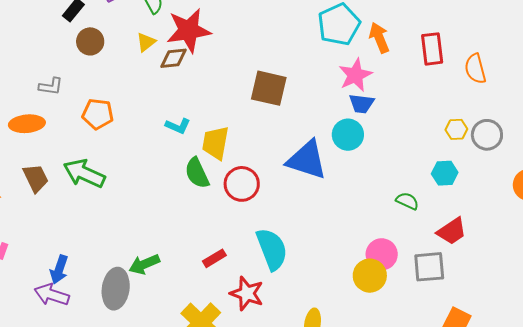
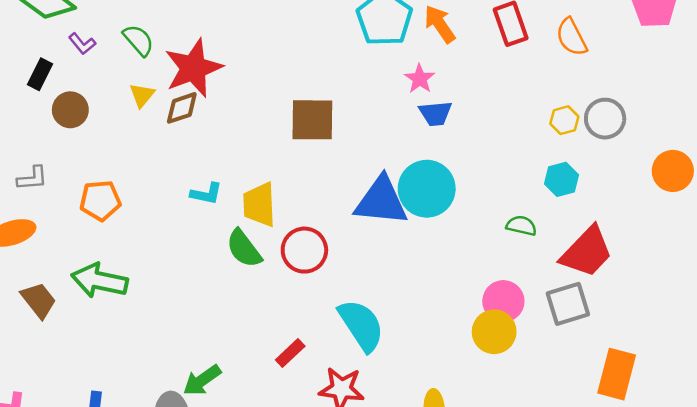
pink star: (355, 75) -> (420, 79), size x0.7
cyan circle: (348, 135) -> (427, 189), moved, size x1.4
red trapezoid: (452, 231) -> (587, 252), size x1.4

